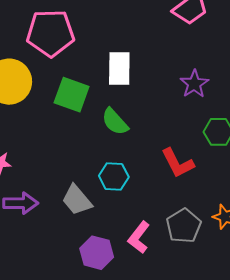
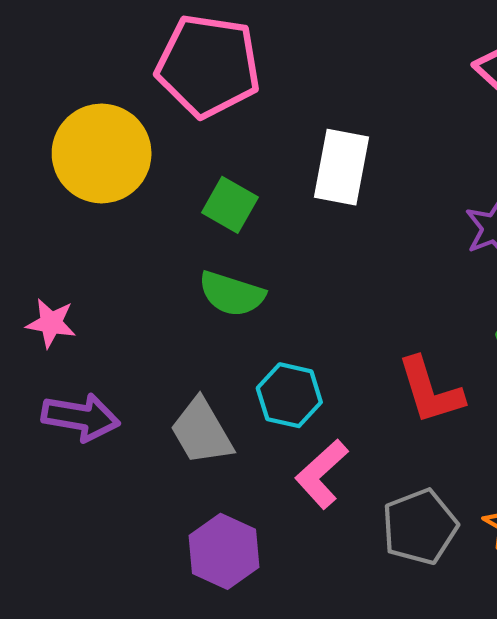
green square: (72, 95) -> (230, 205), size x0.7
green semicircle: (115, 122) -> (232, 294), moved, turned -40
pink L-shape: (139, 237) -> (322, 474), moved

